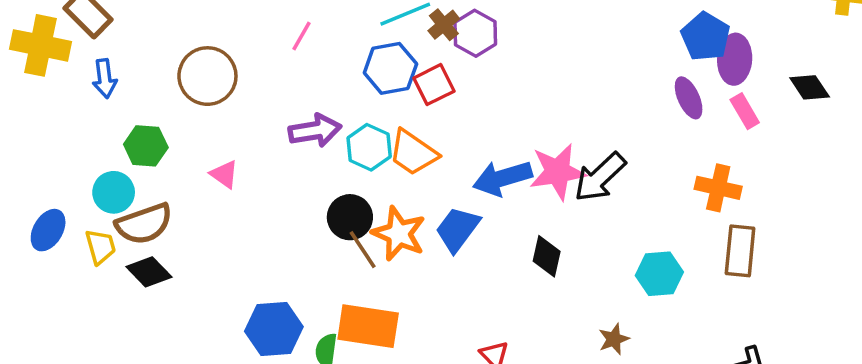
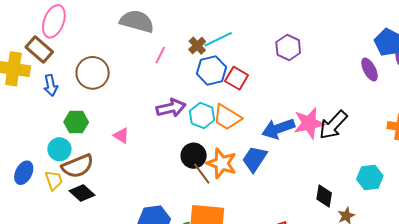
brown cross: (444, 25) -> (197, 46), moved
purple hexagon: (475, 33) -> (288, 47), moved
brown circle: (207, 76) -> (93, 73), moved
red square: (434, 85) -> (237, 78), turned -30
purple ellipse: (689, 98) -> (370, 69), moved
black diamond: (547, 256) -> (324, 196), moved

